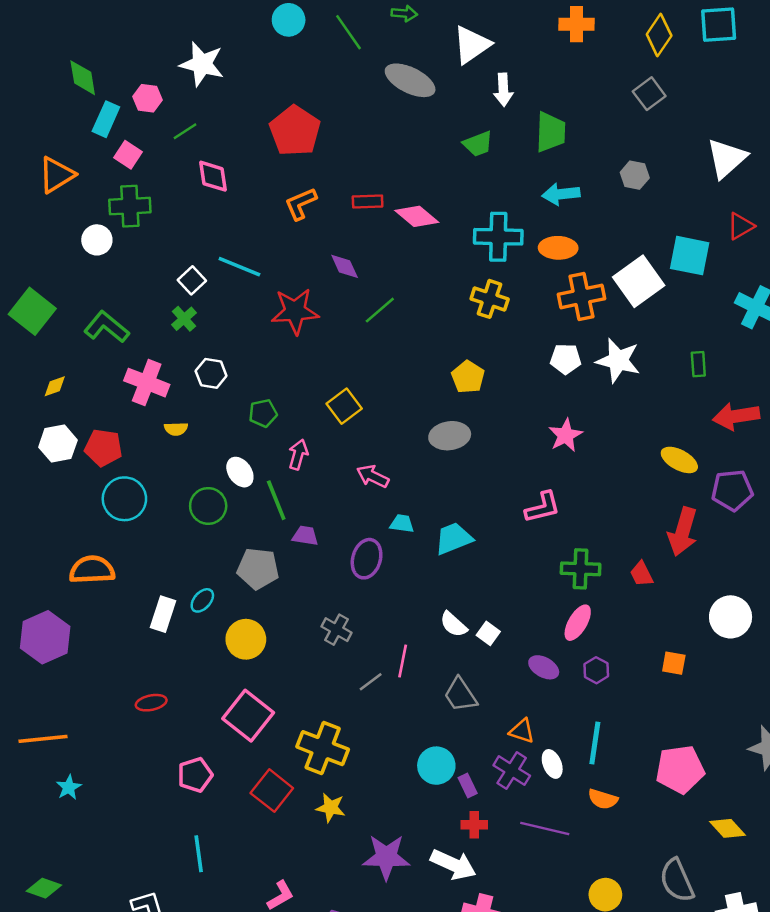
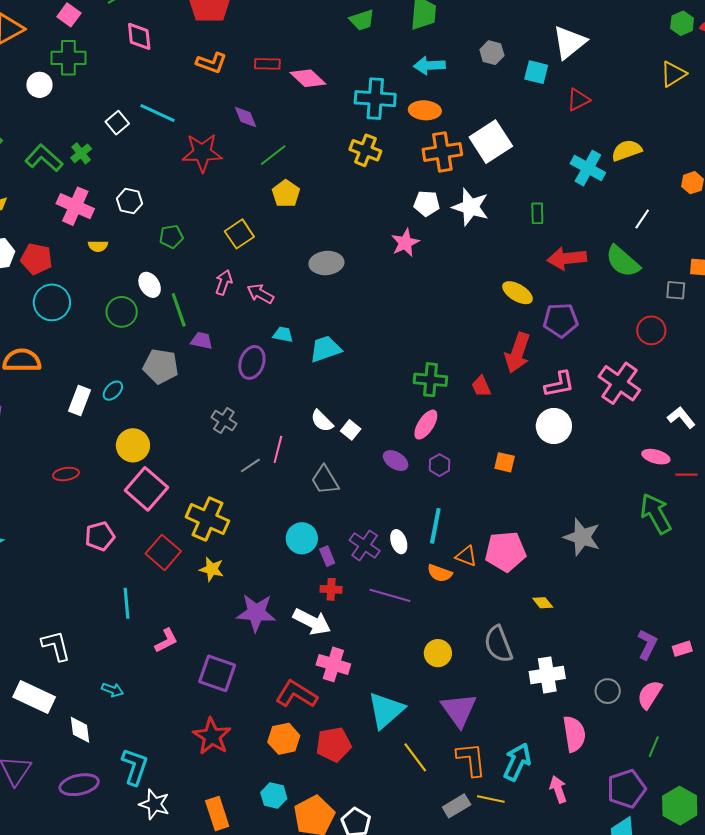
orange L-shape: (301, 204) -> (211, 63), turned -140
cyan square: (690, 256) -> (536, 72), moved, size x0.7
green cross: (184, 319) -> (81, 153), moved
yellow pentagon: (468, 377) -> (286, 194), moved
pink star: (566, 435) -> (405, 243), moved
pink arrow: (298, 455) -> (224, 282), moved
pink L-shape: (543, 507) -> (559, 384), moved
yellow circle: (246, 639) -> (133, 445), moved
orange triangle: (522, 731) -> (466, 556), moved
yellow diamond: (727, 828) -> (543, 603), size x0.7
cyan line: (199, 854) -> (126, 603), moved

